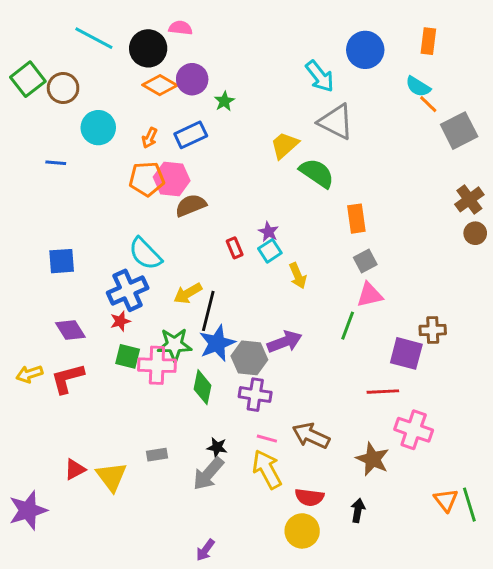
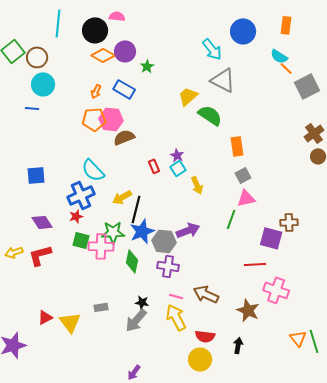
cyan line: (94, 38) -> (58, 23), turned 68
cyan circle: (98, 128) -> (43, 84), moved
blue rectangle: (191, 135) -> (124, 89), turned 55

